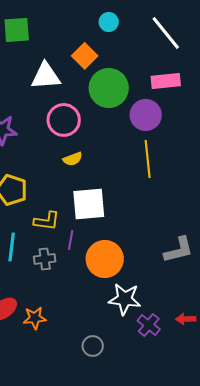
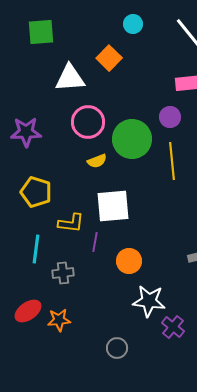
green circle: (109, 88) -> (132, 139), moved
purple circle: (146, 115) -> (170, 117), size x0.7
gray cross: (45, 259) -> (63, 273), moved
orange circle: (105, 259) -> (129, 261), size x0.7

